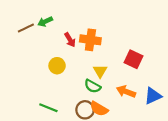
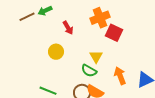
orange cross: (90, 40) -> (100, 18), moved, turned -30
red square: (133, 59) -> (114, 33), moved
orange arrow: (126, 92) -> (120, 76), turned 48

